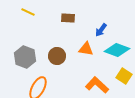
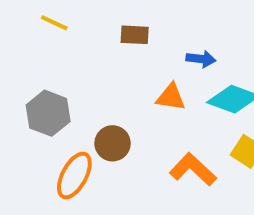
blue arrow: (101, 30) -> (201, 59), turned -120
brown circle: (57, 56) -> (113, 143), moved

